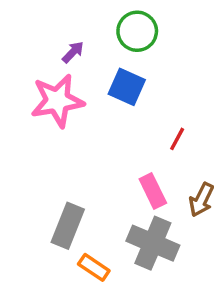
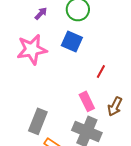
purple arrow: (73, 52) -> (41, 13), moved

